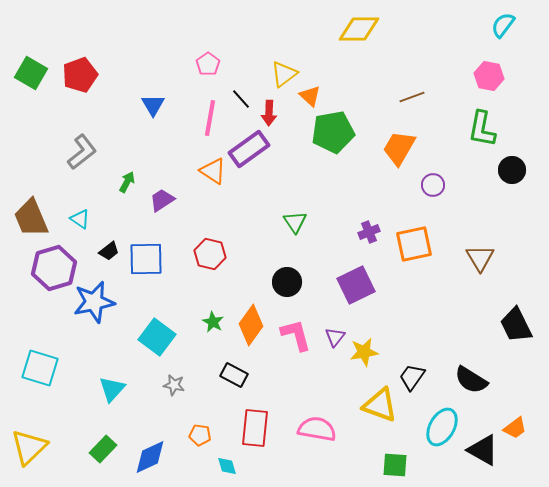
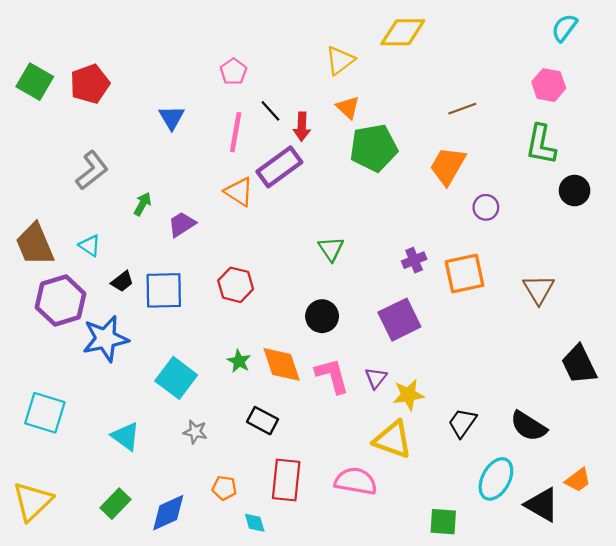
yellow triangle: (284, 74) -> (340, 60), moved
orange diamond: (251, 325) -> (282, 364), turned -54
cyan triangle: (112, 389) -> (126, 436), turned -36
yellow triangle: (380, 405) -> (393, 440), moved

